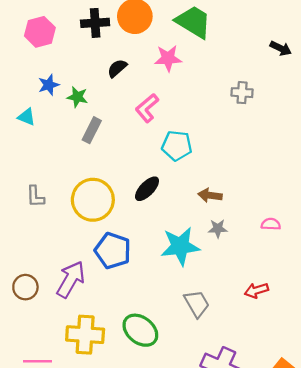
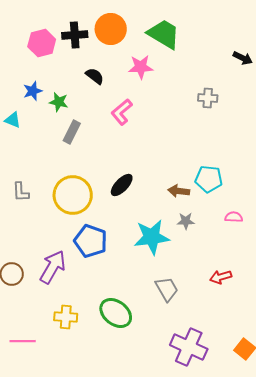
pink hexagon: (40, 32) -> (42, 43), moved
black semicircle: (117, 68) -> (95, 76), turned 78
cyan pentagon: (177, 146) -> (209, 179), moved
yellow cross: (85, 335) -> (66, 317), size x0.7

